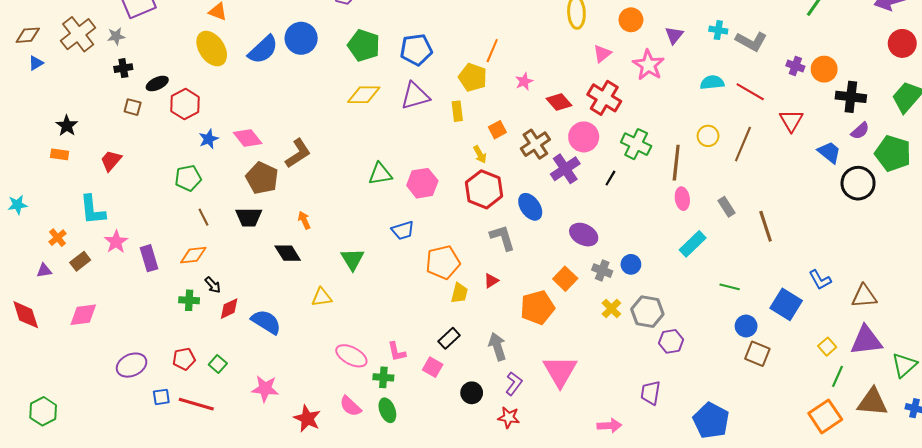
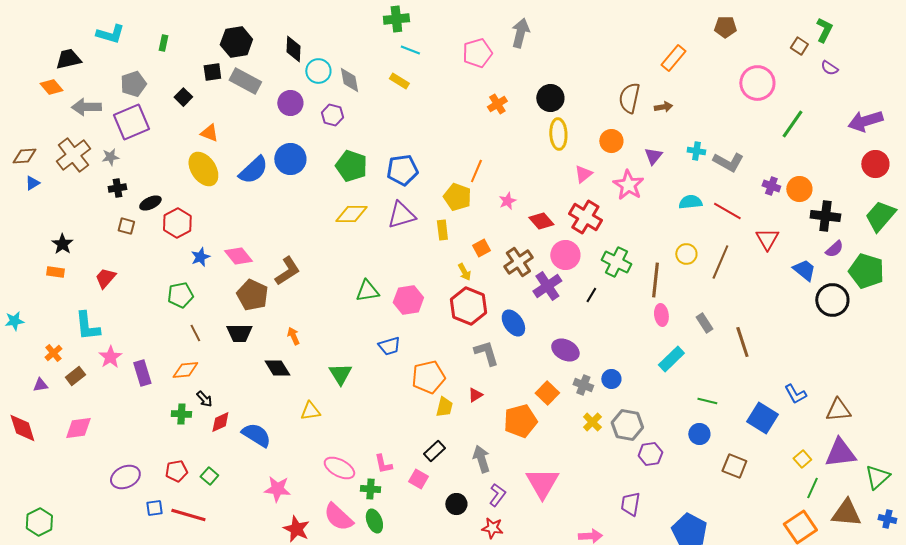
blue circle: (746, 326) -> (699, 434), moved
pink star: (265, 389) -> (277, 489), moved
pink semicircle: (350, 406) -> (338, 517), size x1.4

